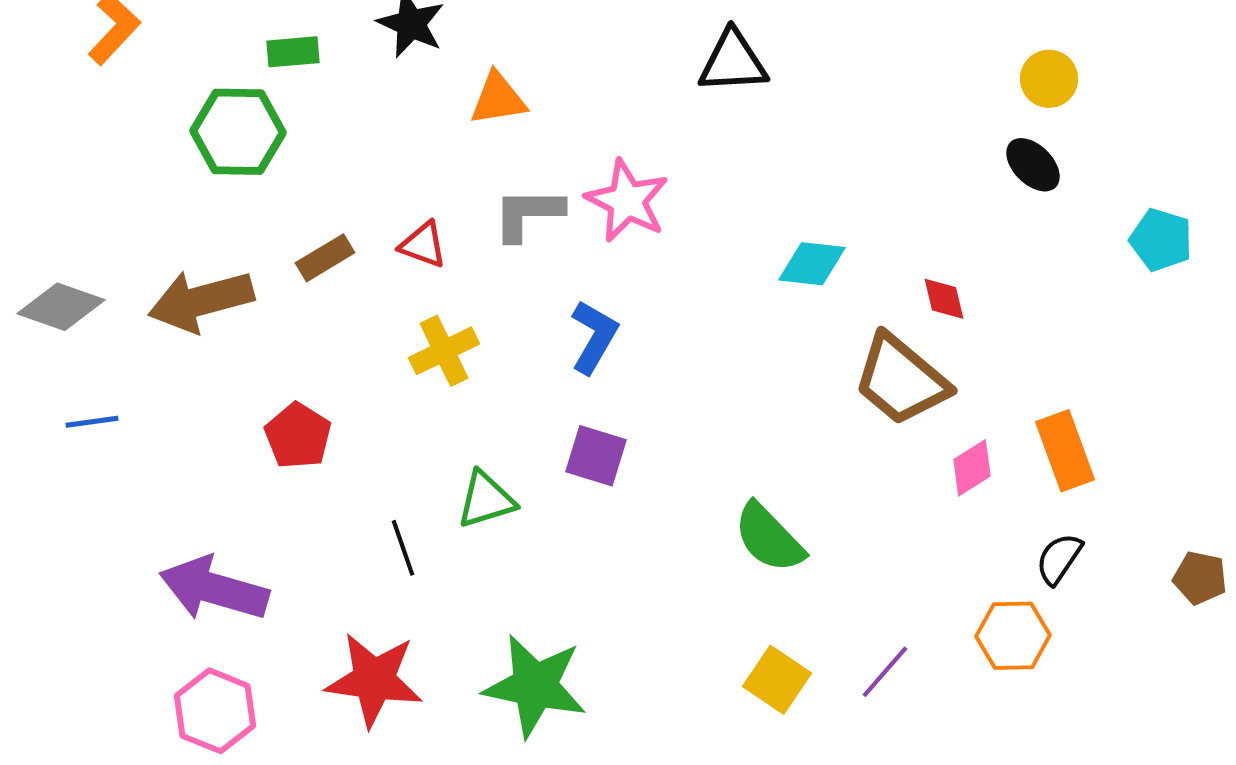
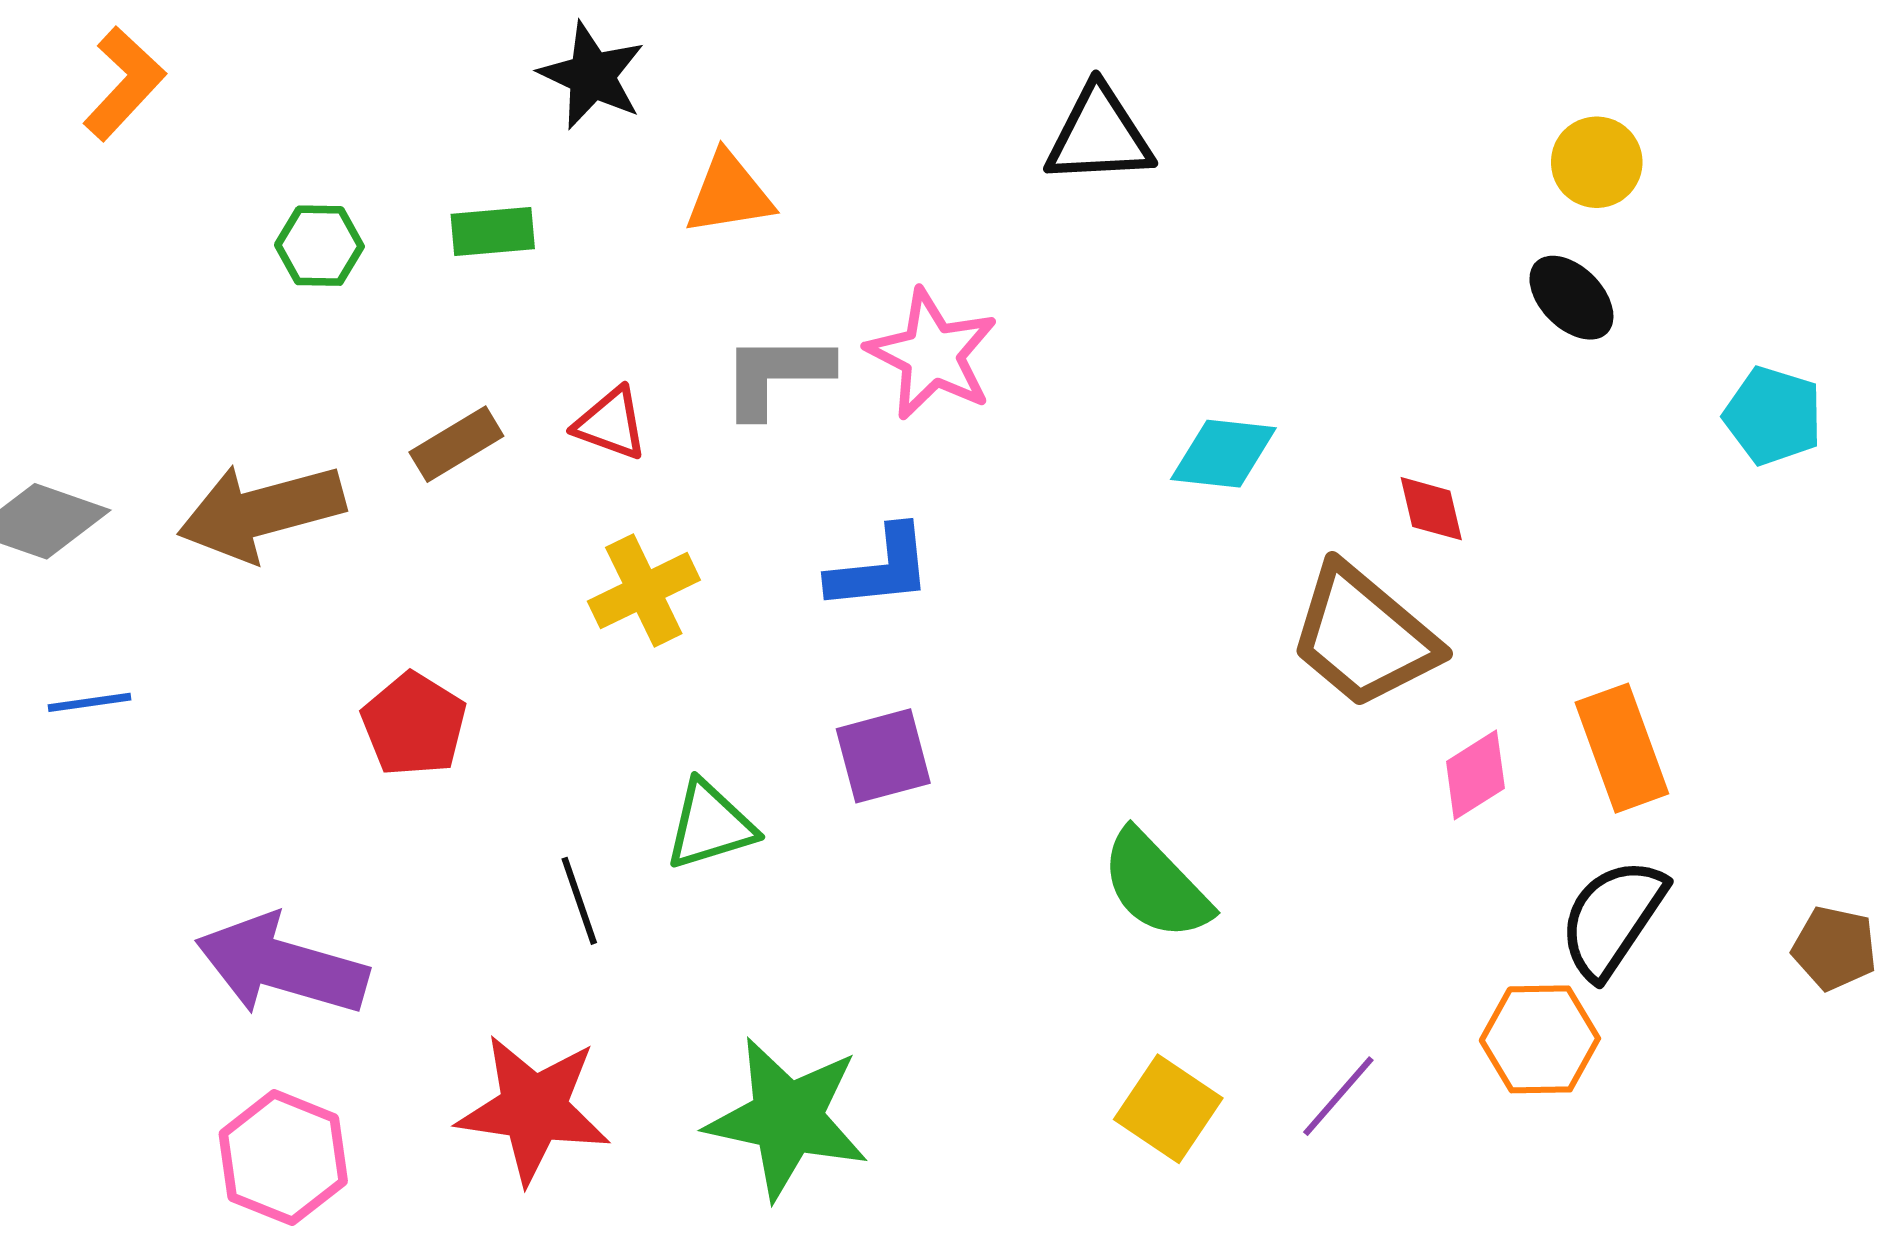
green rectangle: (293, 52) -> (493, 232), moved
green hexagon: (238, 132) -> (319, 246), size x0.6
blue L-shape: (594, 337) -> (880, 569), turned 54
purple square: (596, 456) -> (883, 756), turned -32
black semicircle: (1059, 559) -> (1612, 918), size x1.5

